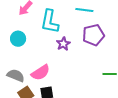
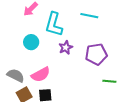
purple pentagon: (93, 35) -> (96, 54), moved
cyan circle: (18, 39) -> (31, 42), moved

